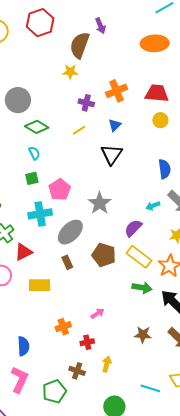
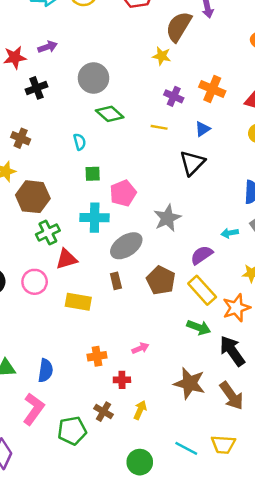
orange cross: (117, 91) -> (212, 89), turned 35
yellow line: (79, 130) -> (159, 127), turned 32
cyan semicircle: (34, 153) -> (80, 142), moved
brown star: (143, 335) -> (189, 383), size x1.5

